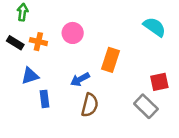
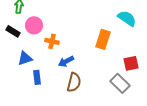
pink circle: (73, 33) -> (34, 25), moved
orange cross: (38, 42) -> (52, 41), moved
orange rectangle: (111, 60) -> (103, 39), moved

